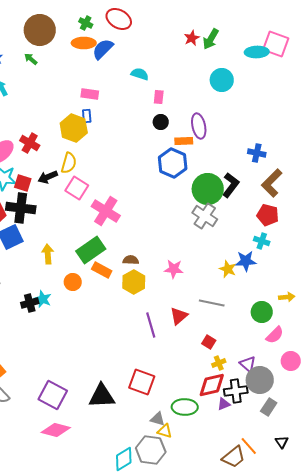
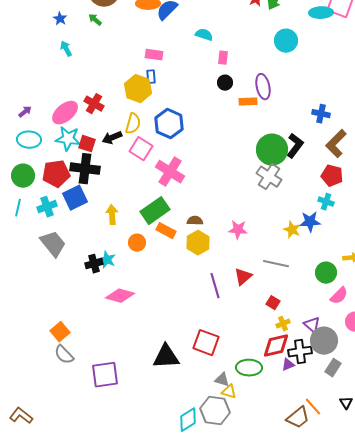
blue hexagon: (173, 163) -> (169, 124), moved
purple square: (53, 395) -> (105, 375), moved, turned -36
pink diamond: (56, 430) -> (120, 296), moved

